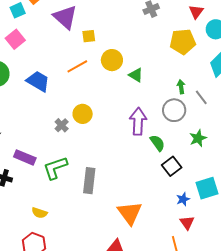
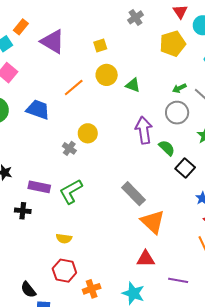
yellow square: (89, 36) -> (100, 45), moved
green arrow: (181, 87) -> (179, 88), turned -96
gray rectangle: (89, 181) -> (134, 194), moved, turned -40

